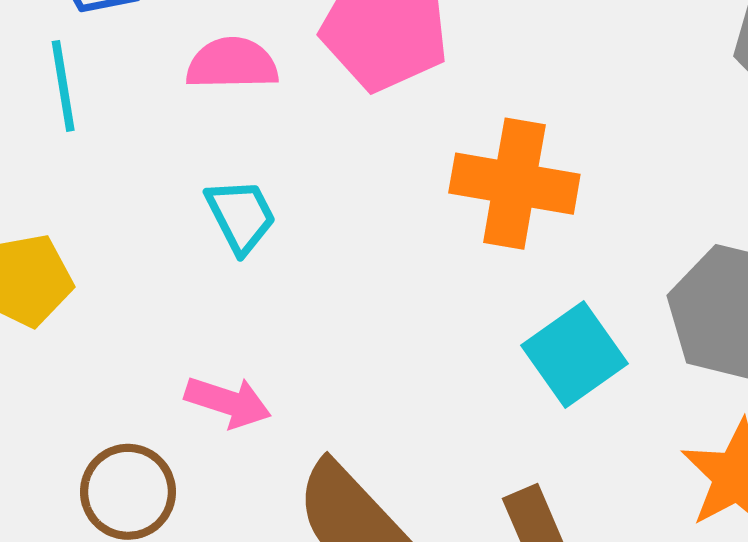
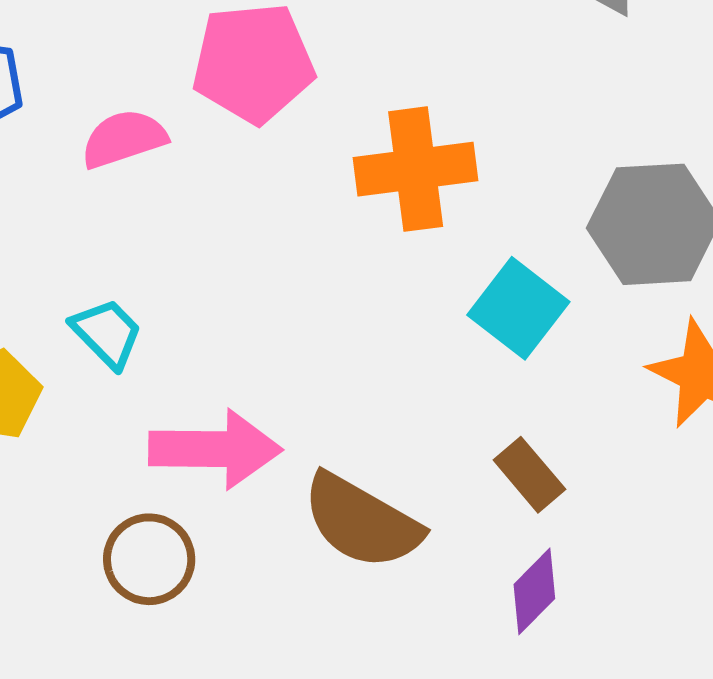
cyan trapezoid: (241, 216) -> (107, 333), moved
pink arrow: (228, 402) -> (215, 449), size x1.6

